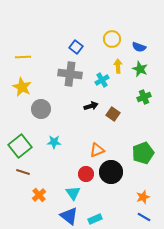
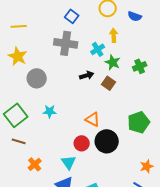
green star: (140, 69) -> (113, 62), moved
orange triangle: (97, 150) -> (93, 119), turned 49
orange star: (143, 197) -> (147, 166), moved

